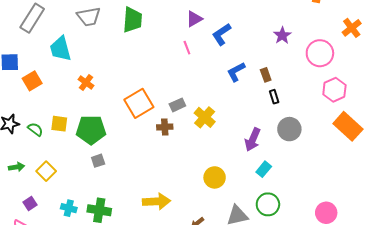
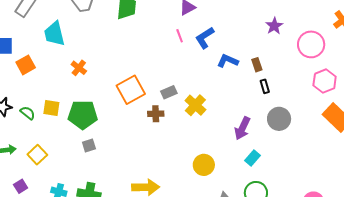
blue L-shape: (222, 34) -> (205, 38), moved
blue L-shape: (236, 72) -> (228, 61), turned 50

